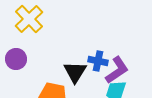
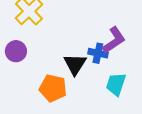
purple L-shape: (117, 70) -> (114, 40), moved

